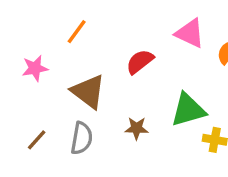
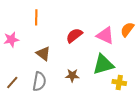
orange line: (77, 32) -> (36, 17), turned -35
pink triangle: (190, 33) -> (105, 35), moved
brown triangle: (88, 92) -> (43, 53), size x0.7

